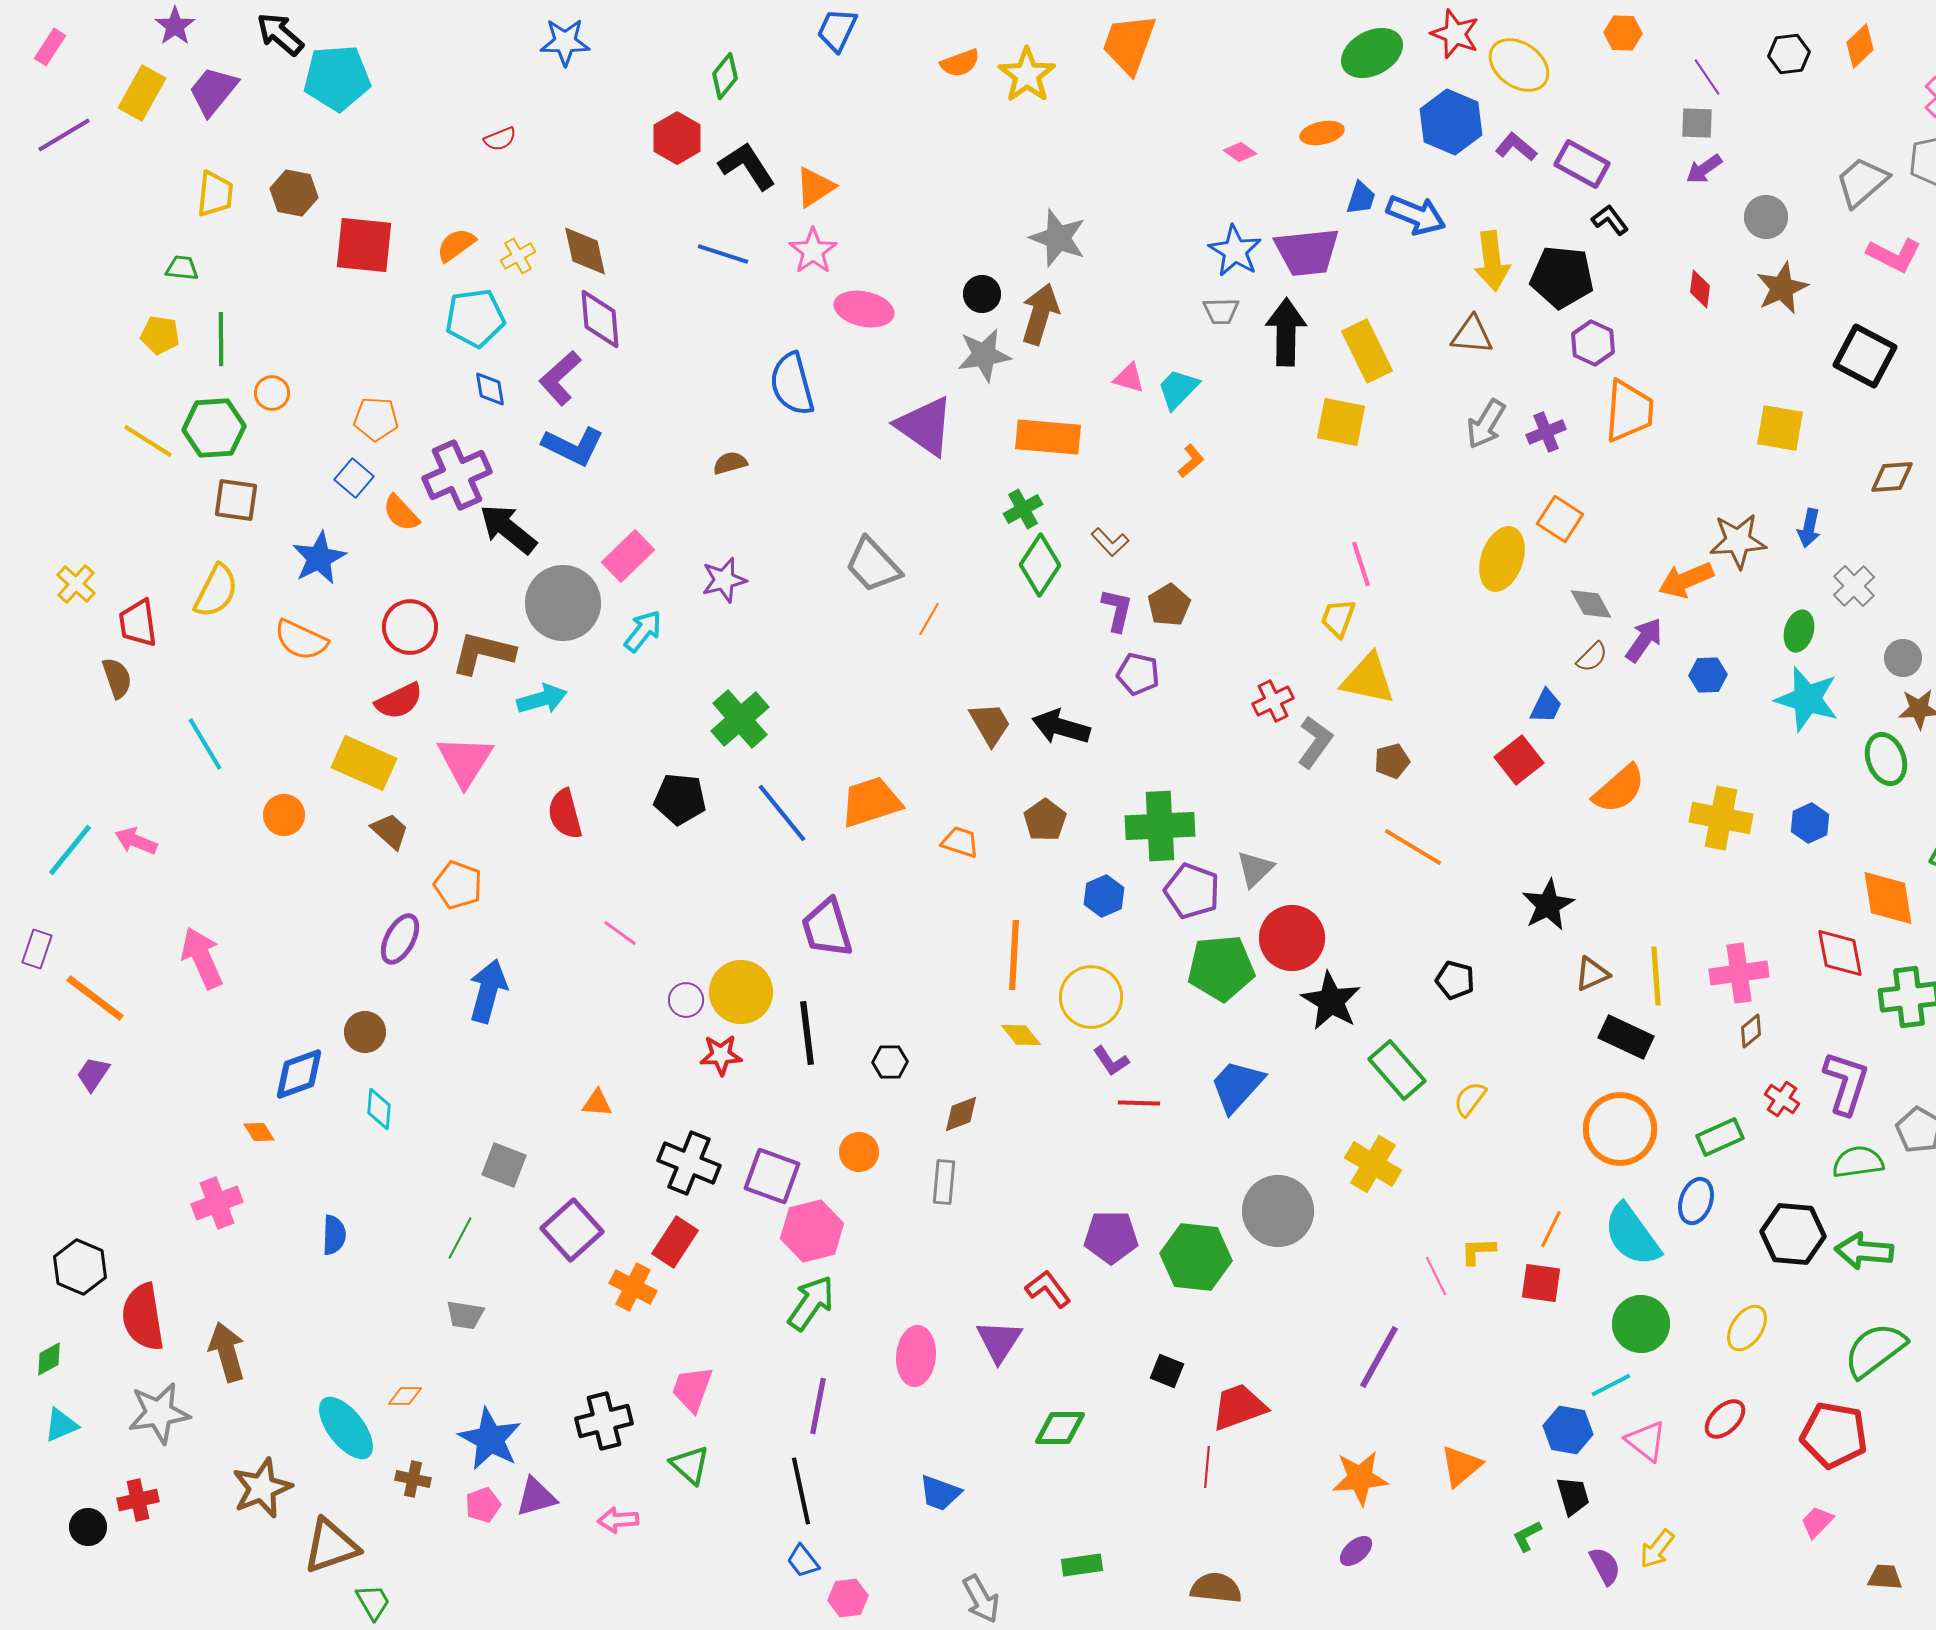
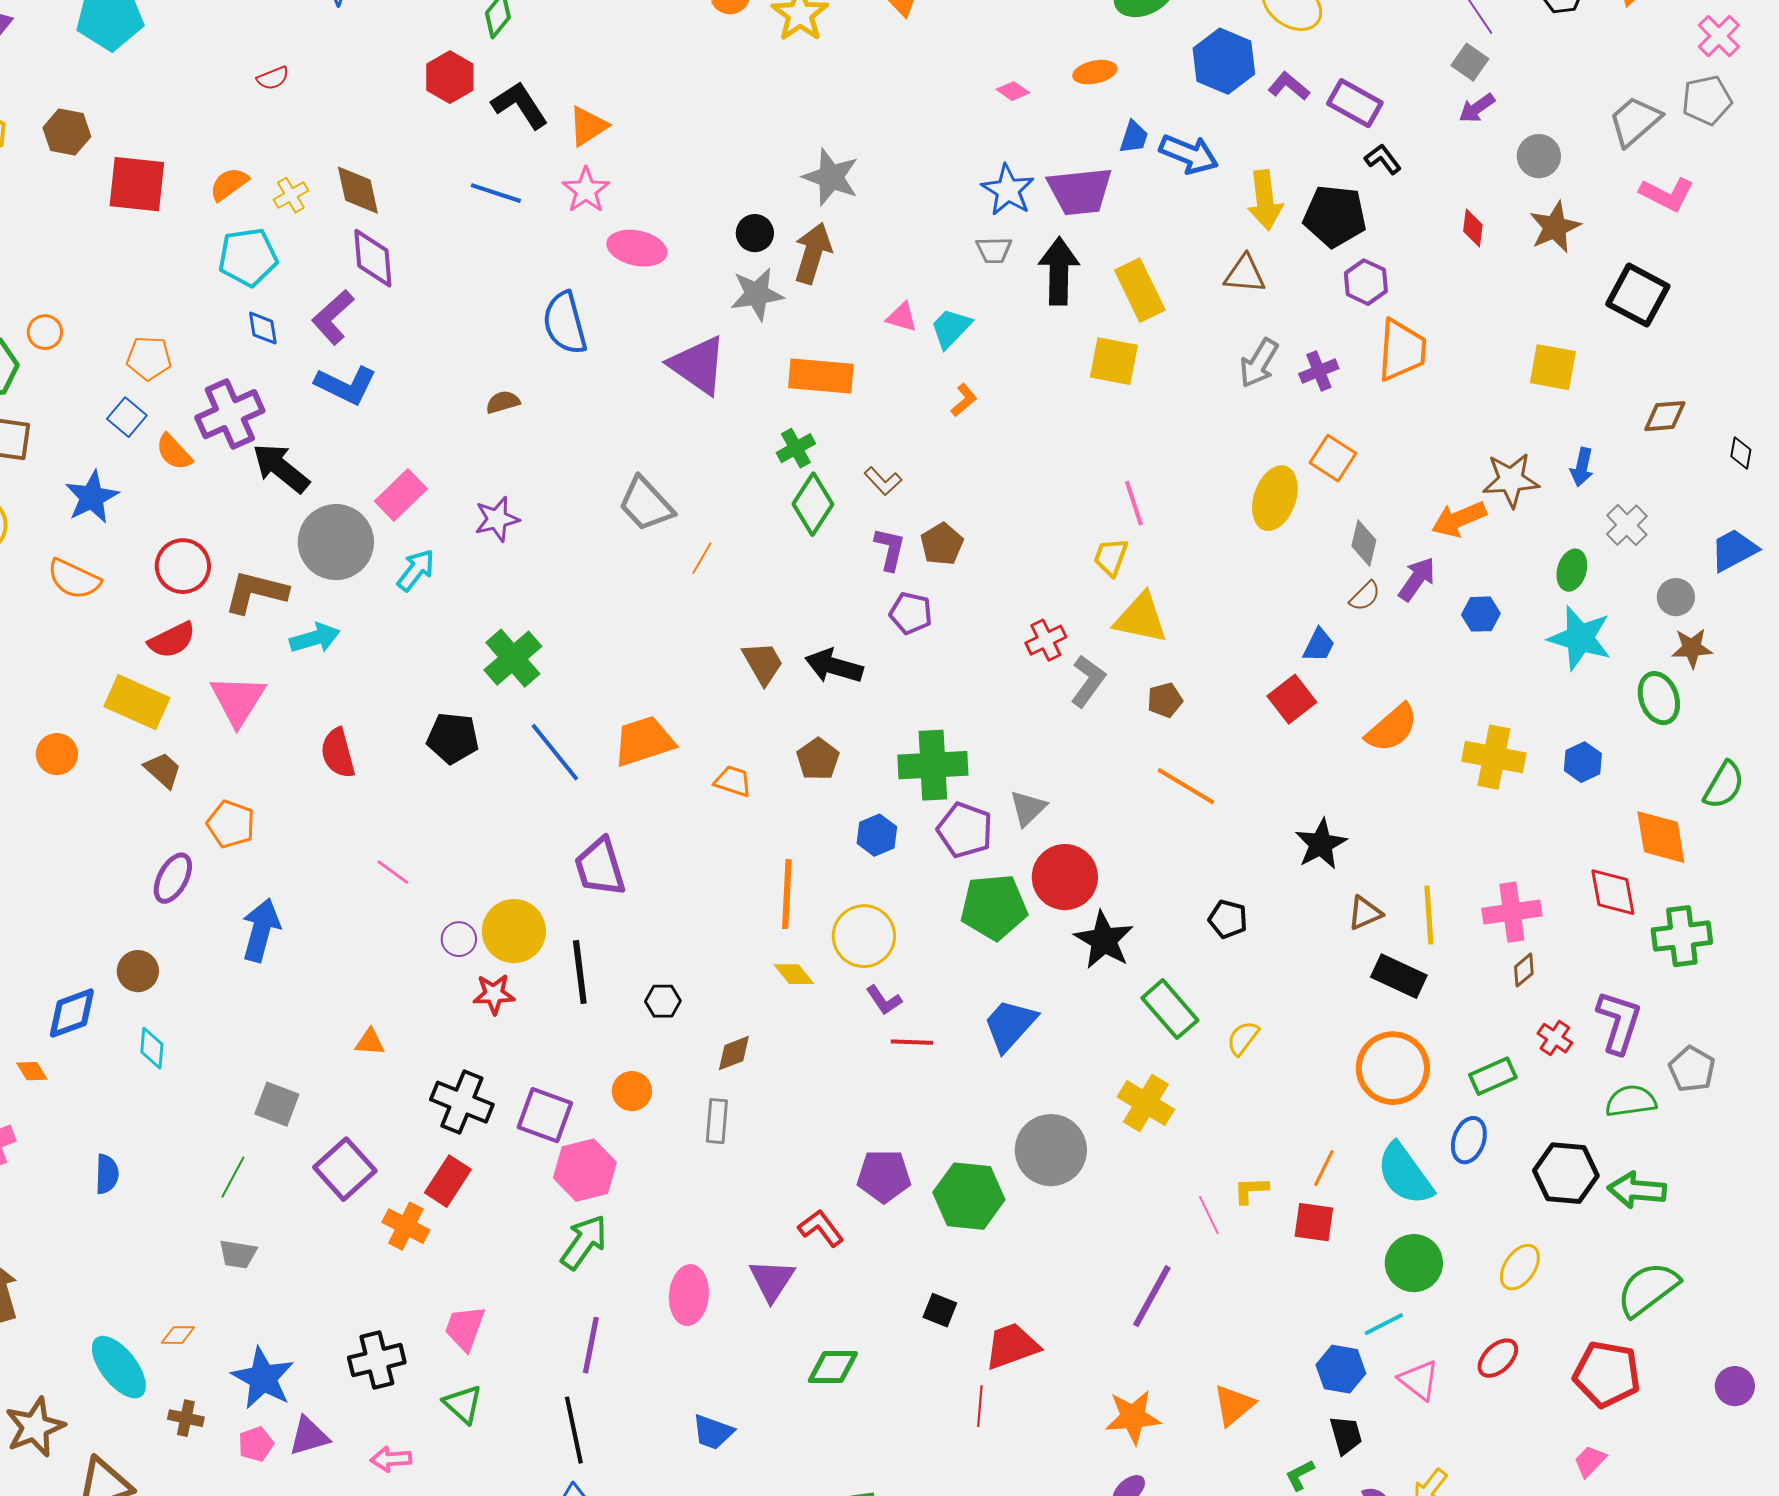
gray square: (1697, 123) -> (1470, 62), turned 33
gray diamond: (1591, 604) -> (1364, 543), turned 42

